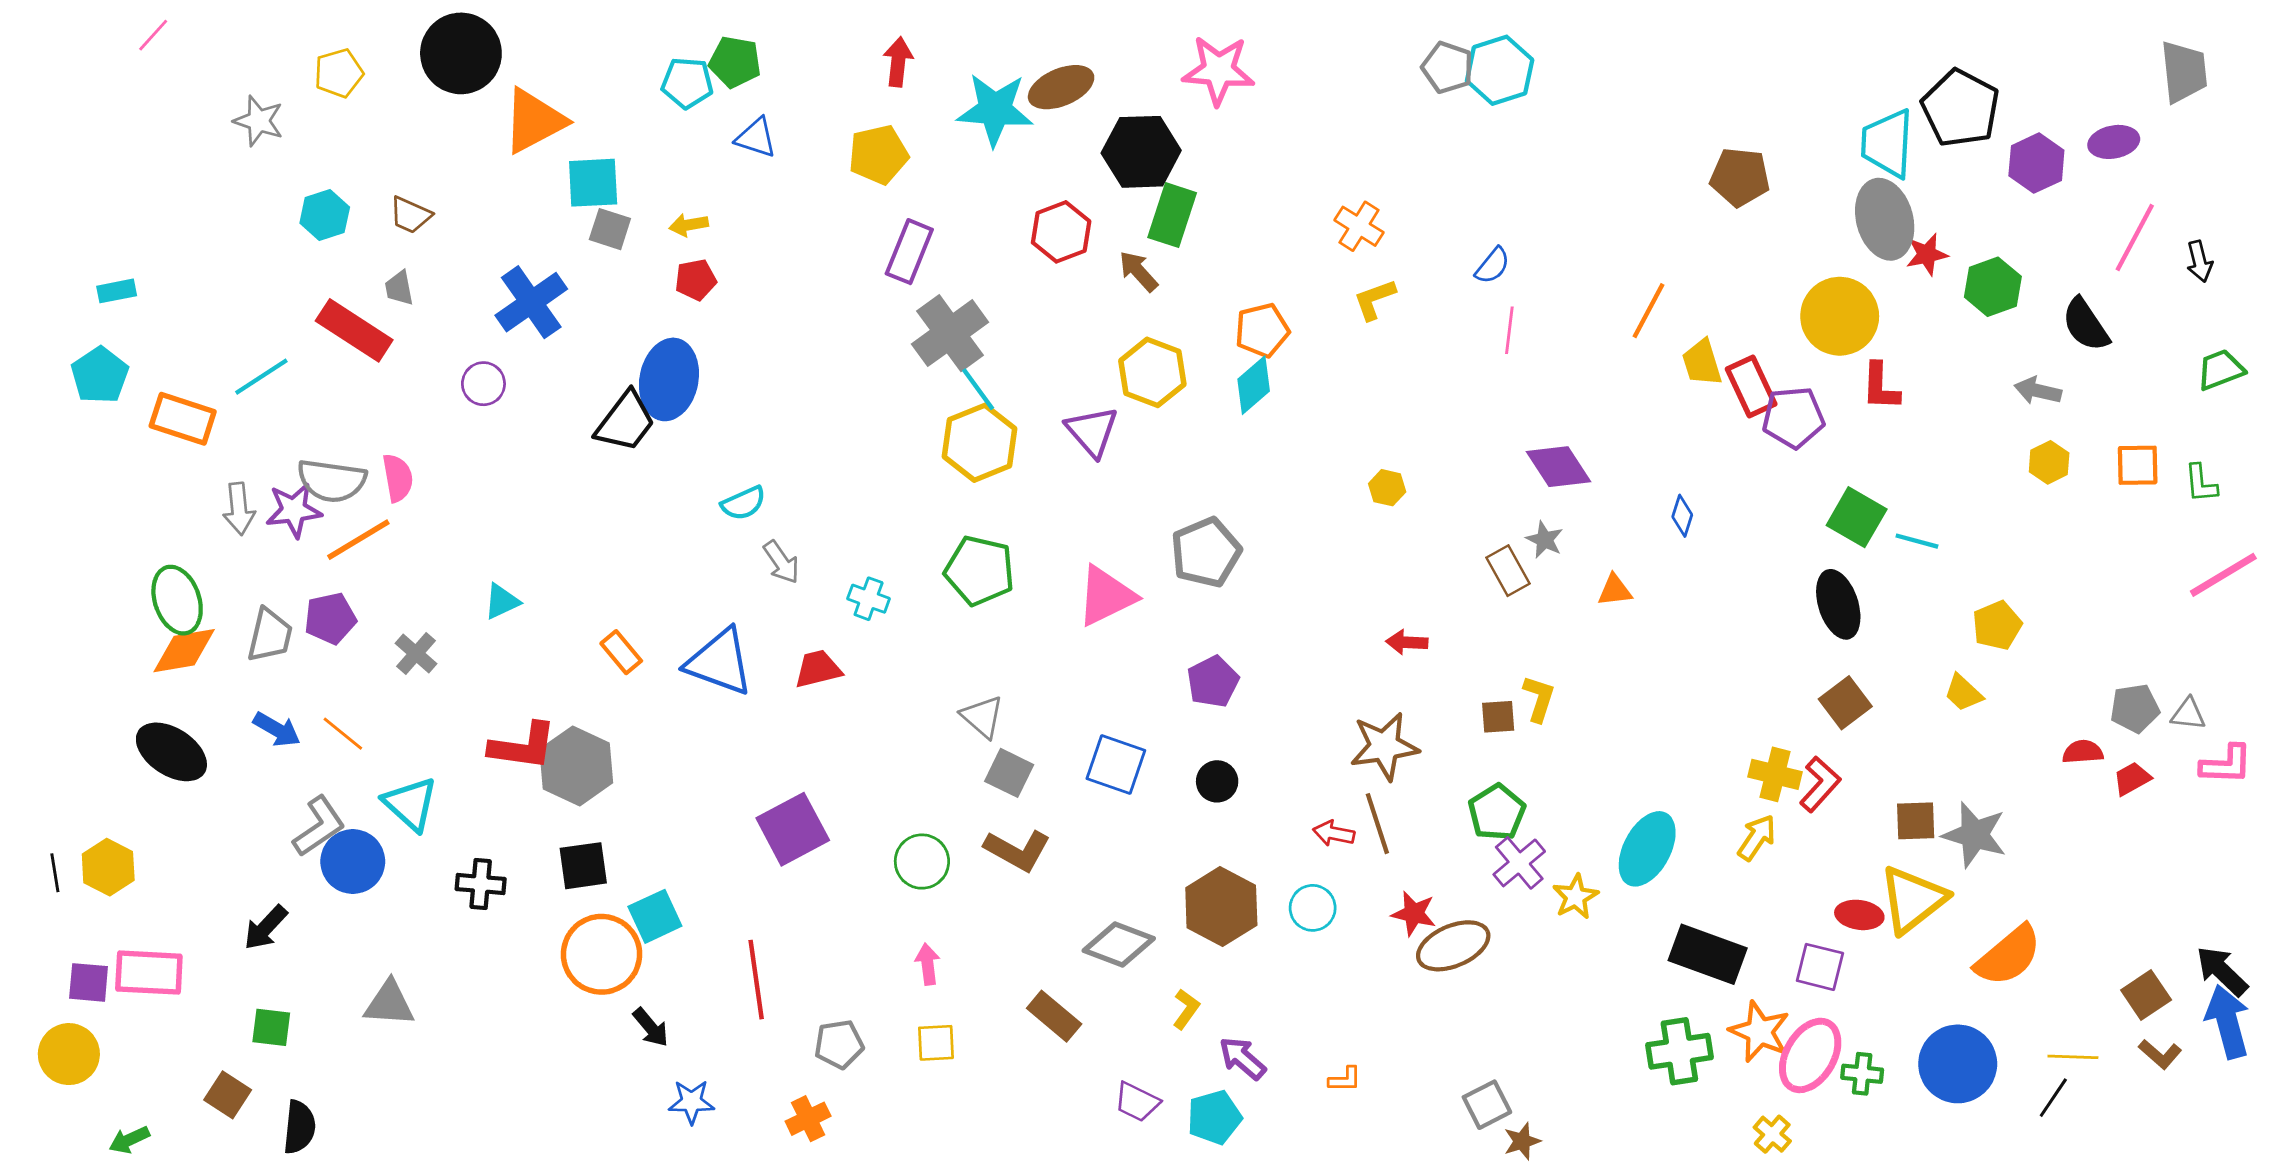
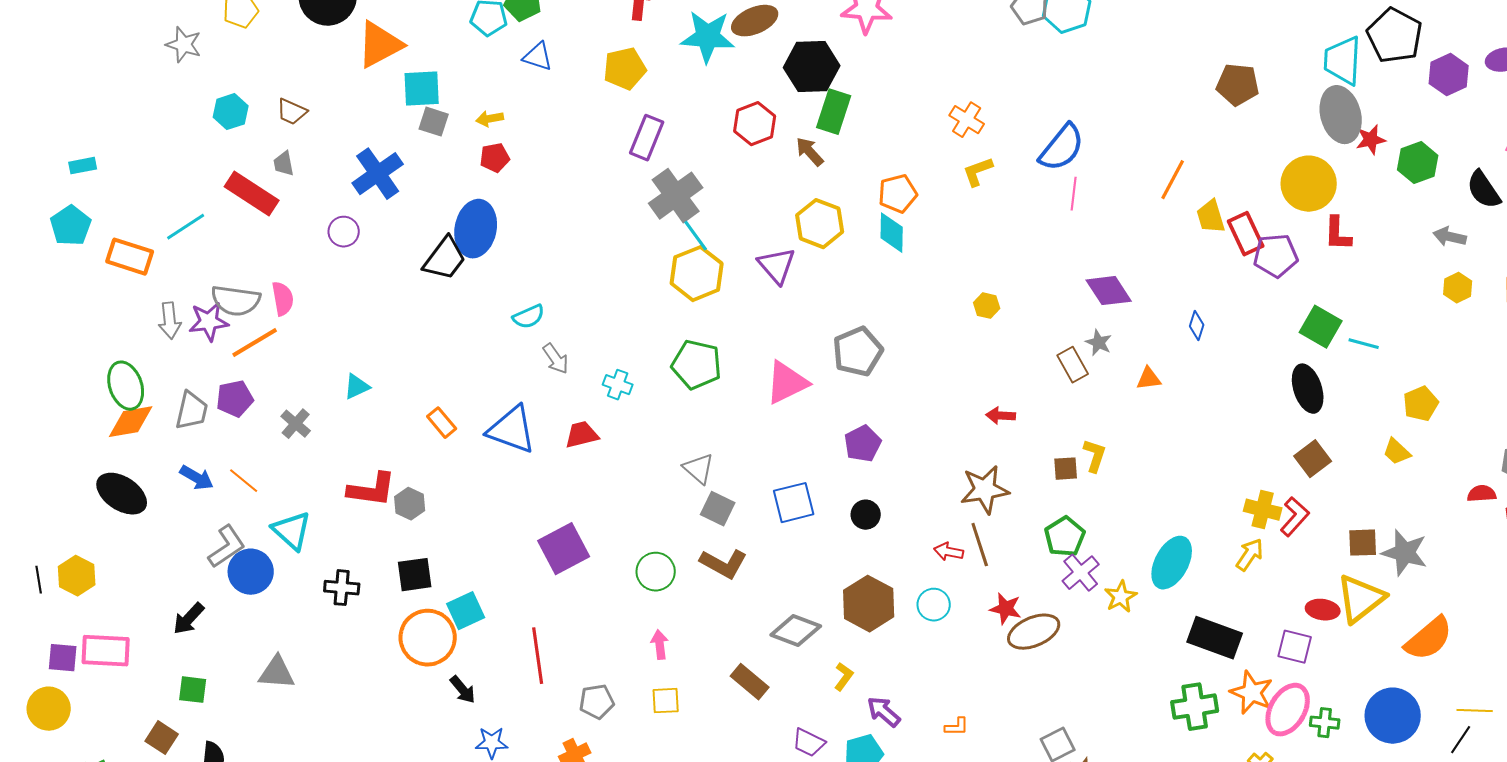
blue semicircle: (1493, 266) -> (1062, 148), size x1.8
cyan diamond: (1254, 385) -> (892, 233), turned -48
blue square: (1116, 765) -> (794, 503), turned -33
gray hexagon: (576, 766) -> (410, 504), size x0.6

